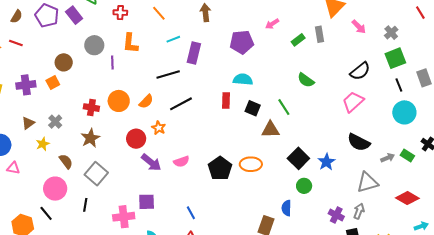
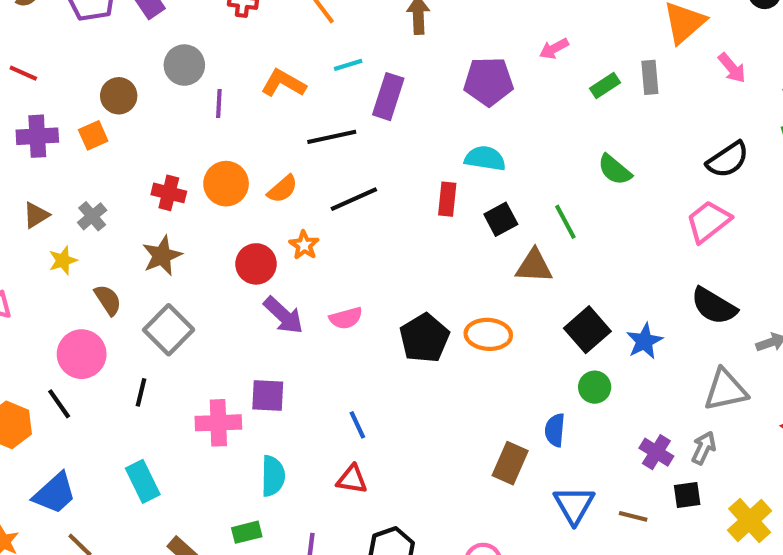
red line: (16, 43) -> (23, 73), moved
orange L-shape: (130, 43) -> (283, 83), moved, turned 110
black square: (253, 108) -> (501, 219), turned 35

